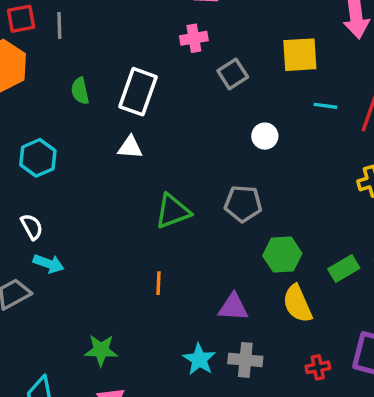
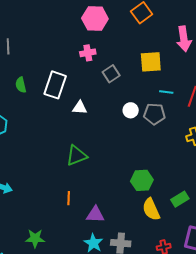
white triangle: (130, 147) -> (80, 108), moved
gray pentagon: (243, 204) -> (154, 114), moved
green rectangle: (344, 269) -> (180, 199), moved
purple triangle: (233, 307) -> (95, 214), moved

